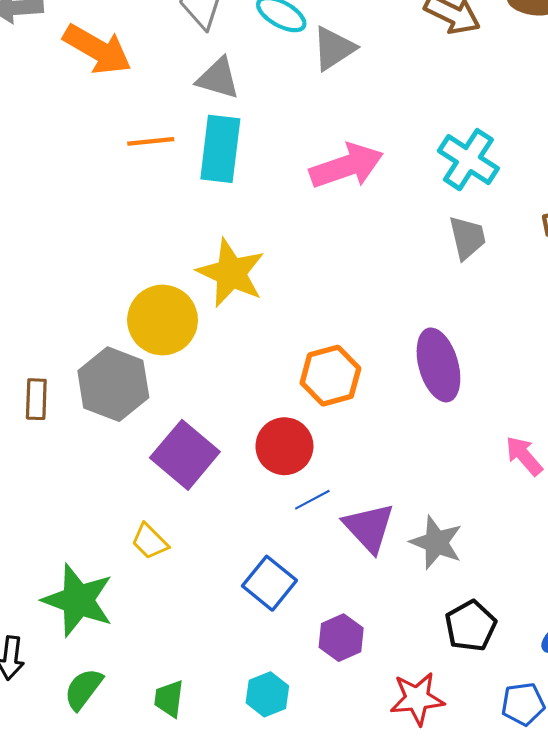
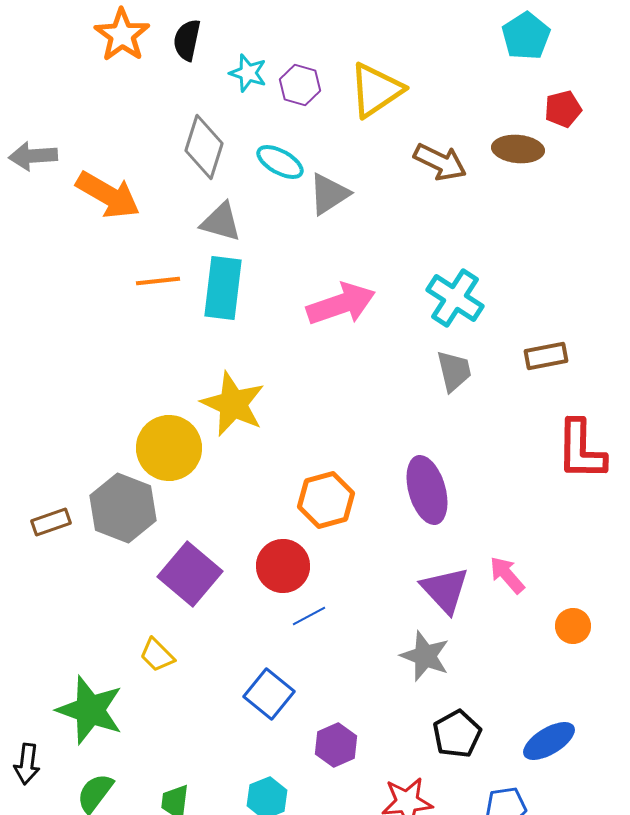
brown rectangle: (36, 399) -> (51, 522), turned 69
purple triangle: (369, 528) -> (445, 590), moved

